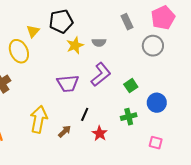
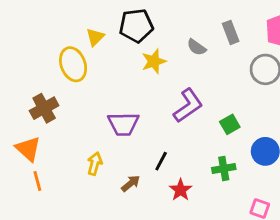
gray semicircle: (99, 42) -> (197, 47), moved, turned 32
purple trapezoid: (68, 83) -> (123, 124), moved
yellow arrow: (39, 119) -> (95, 164), size x0.6

